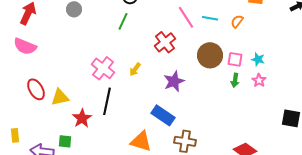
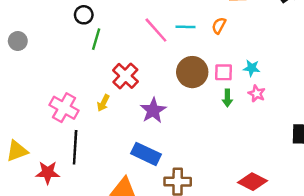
green line: (123, 21) -> (96, 39), moved
red cross: (165, 42) -> (125, 76), moved
red star: (82, 118) -> (48, 173), turned -30

